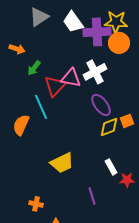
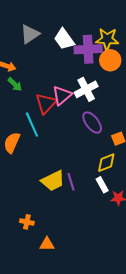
green arrow: (34, 68) -> (15, 84), moved, turned -84
pink triangle: (71, 78) -> (62, 95), turned -50
yellow diamond: (109, 127) -> (106, 163), moved
purple line: (92, 196) -> (71, 182), moved

